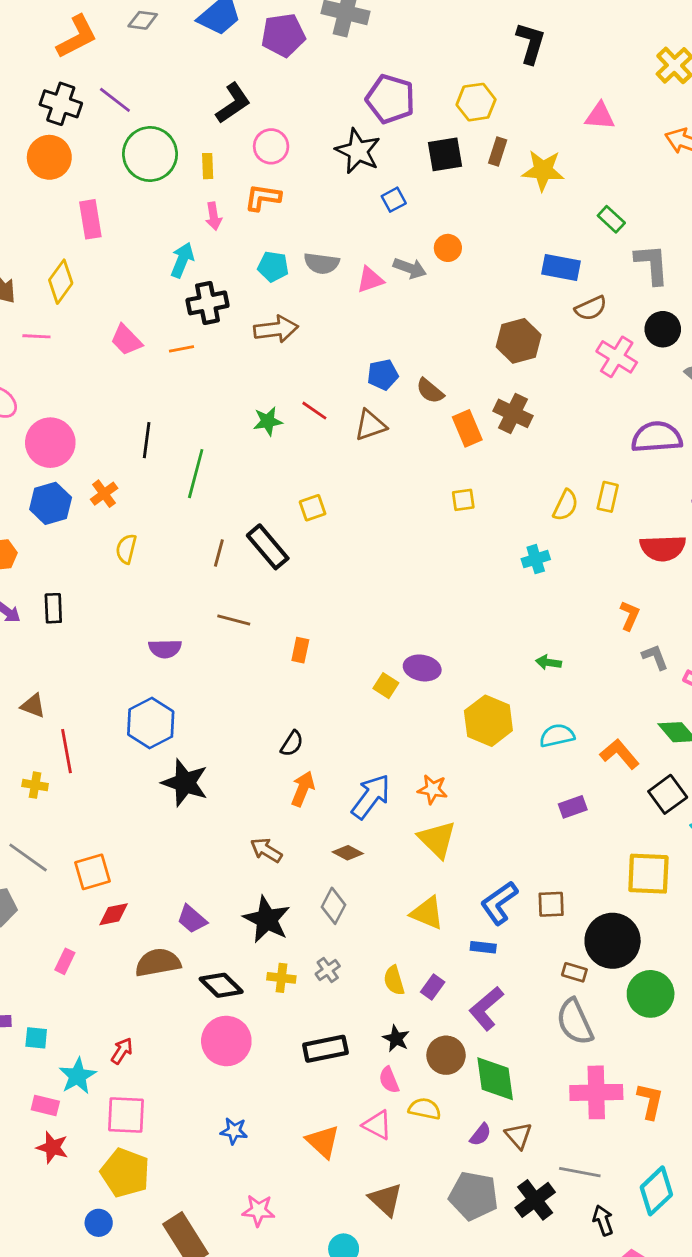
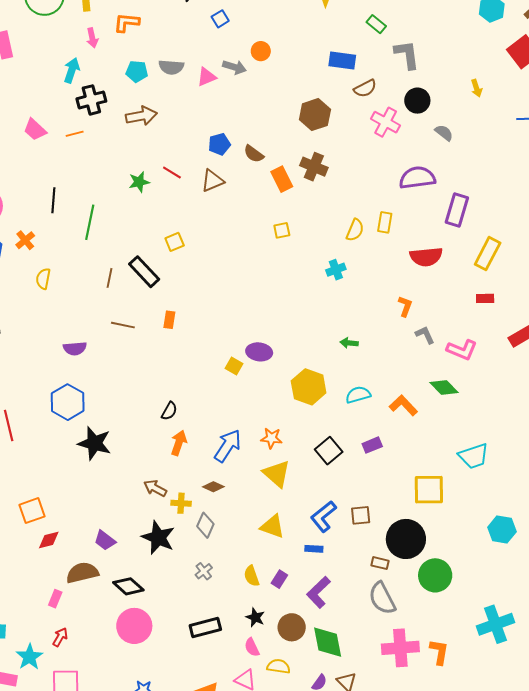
orange rectangle: (300, 650) -> (169, 320), moved
black square: (668, 794) -> (329, 451), moved
pink rectangle: (65, 961) -> (55, 599), moved
yellow cross: (281, 978) -> (181, 503), moved

